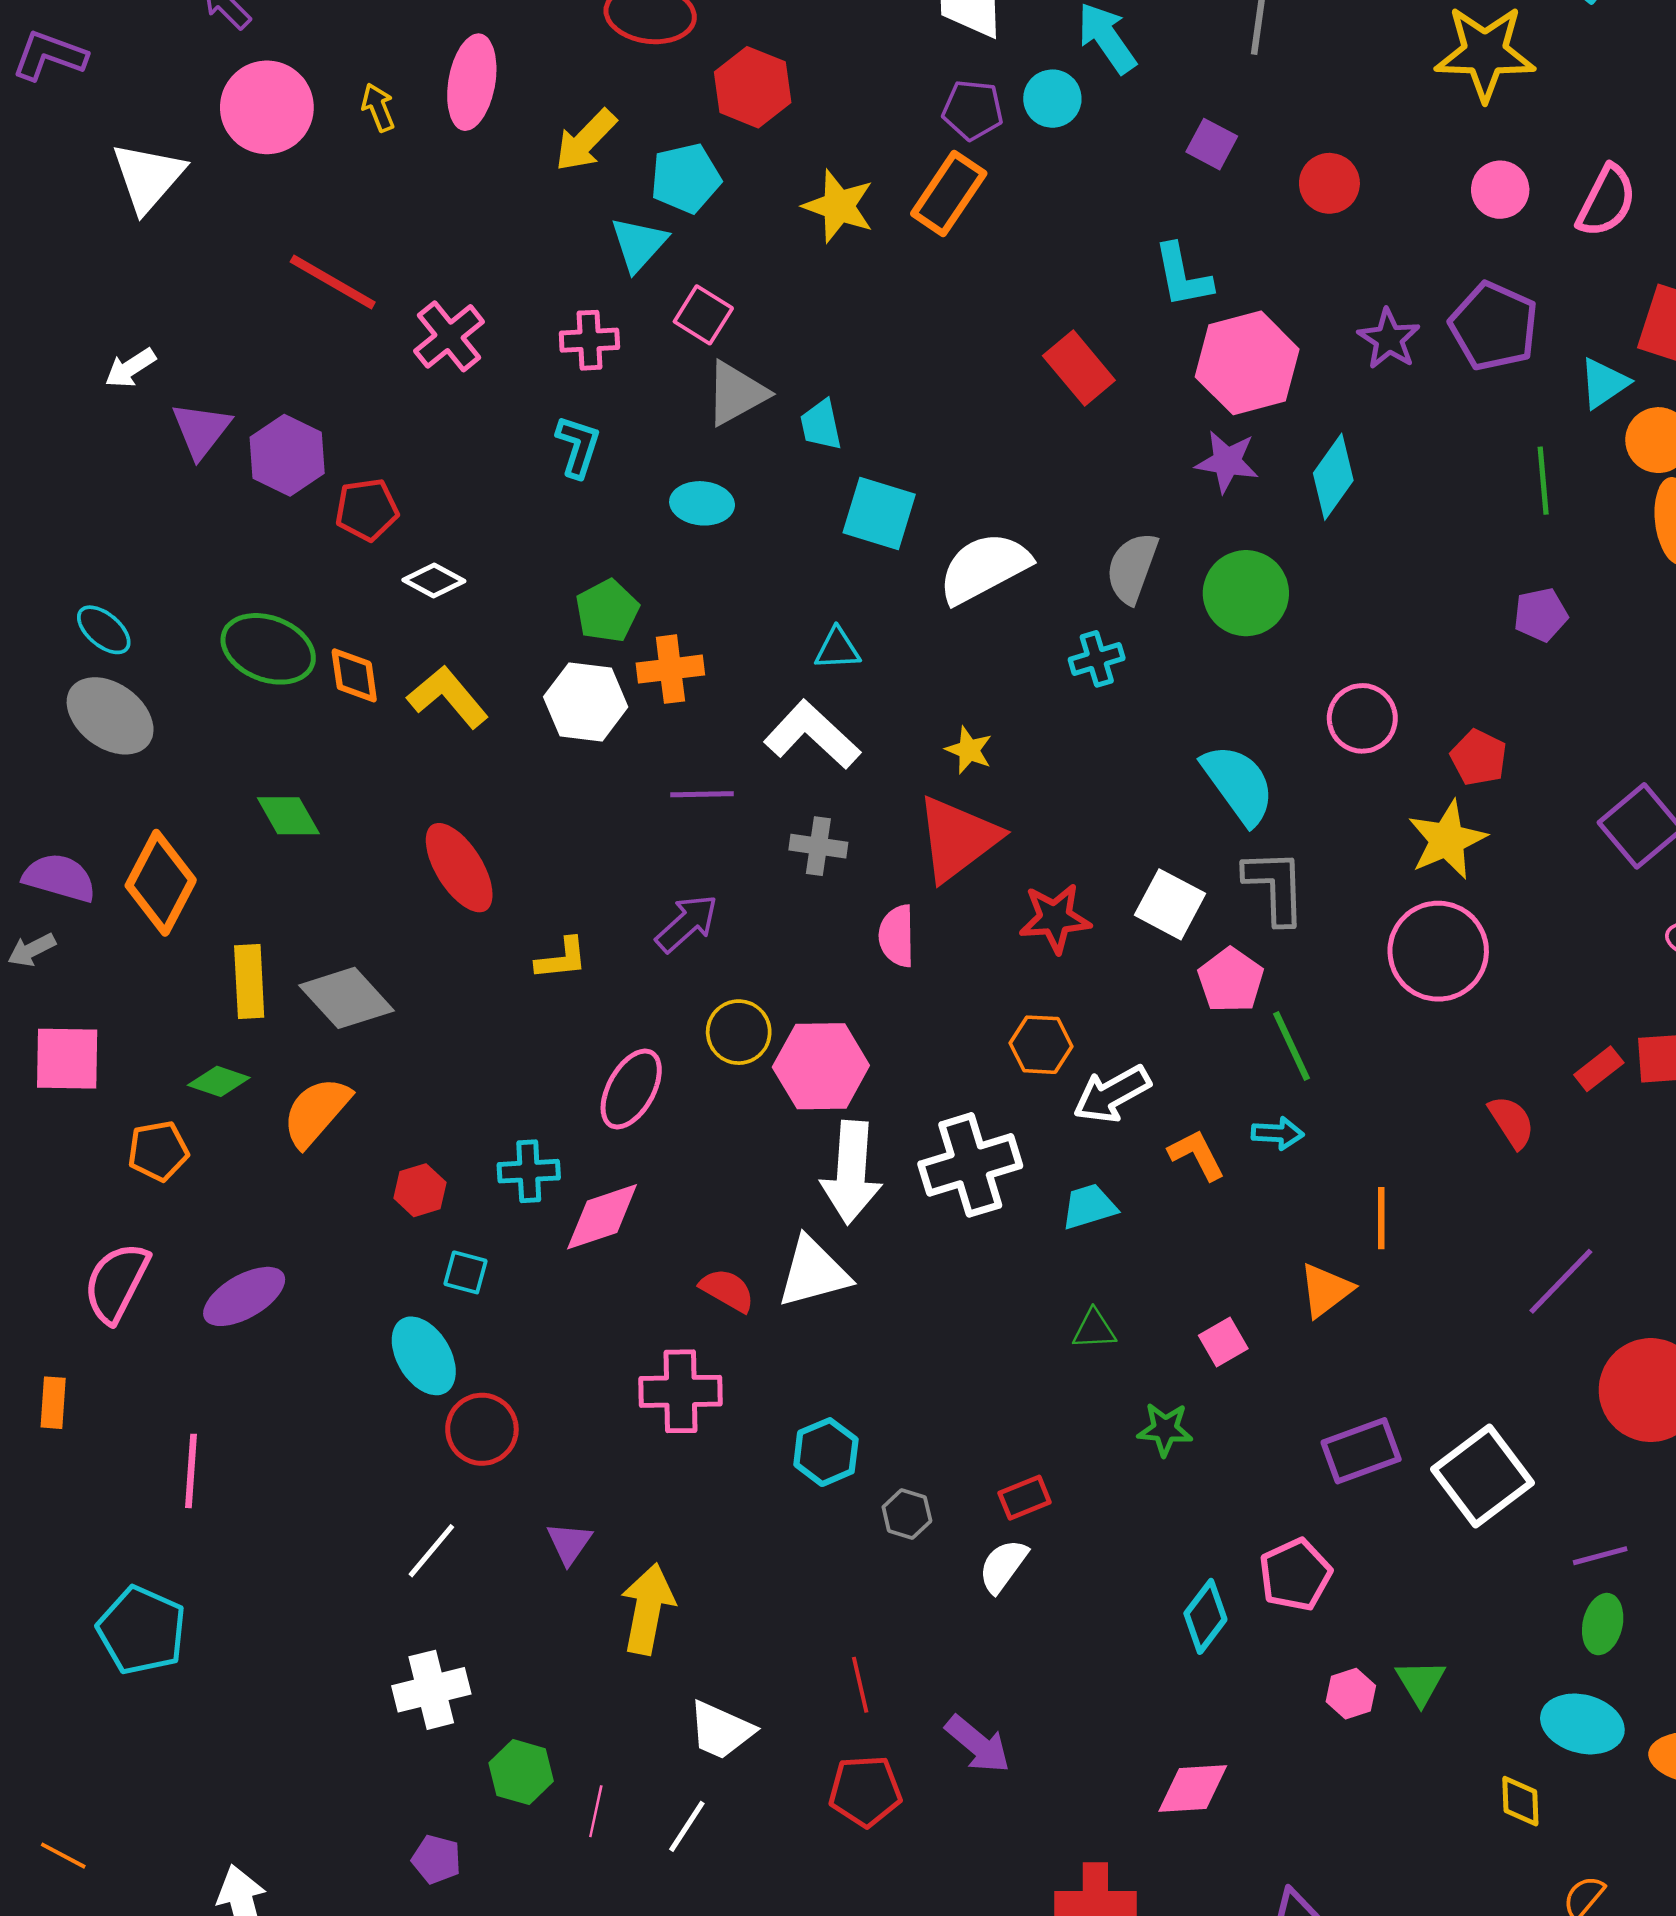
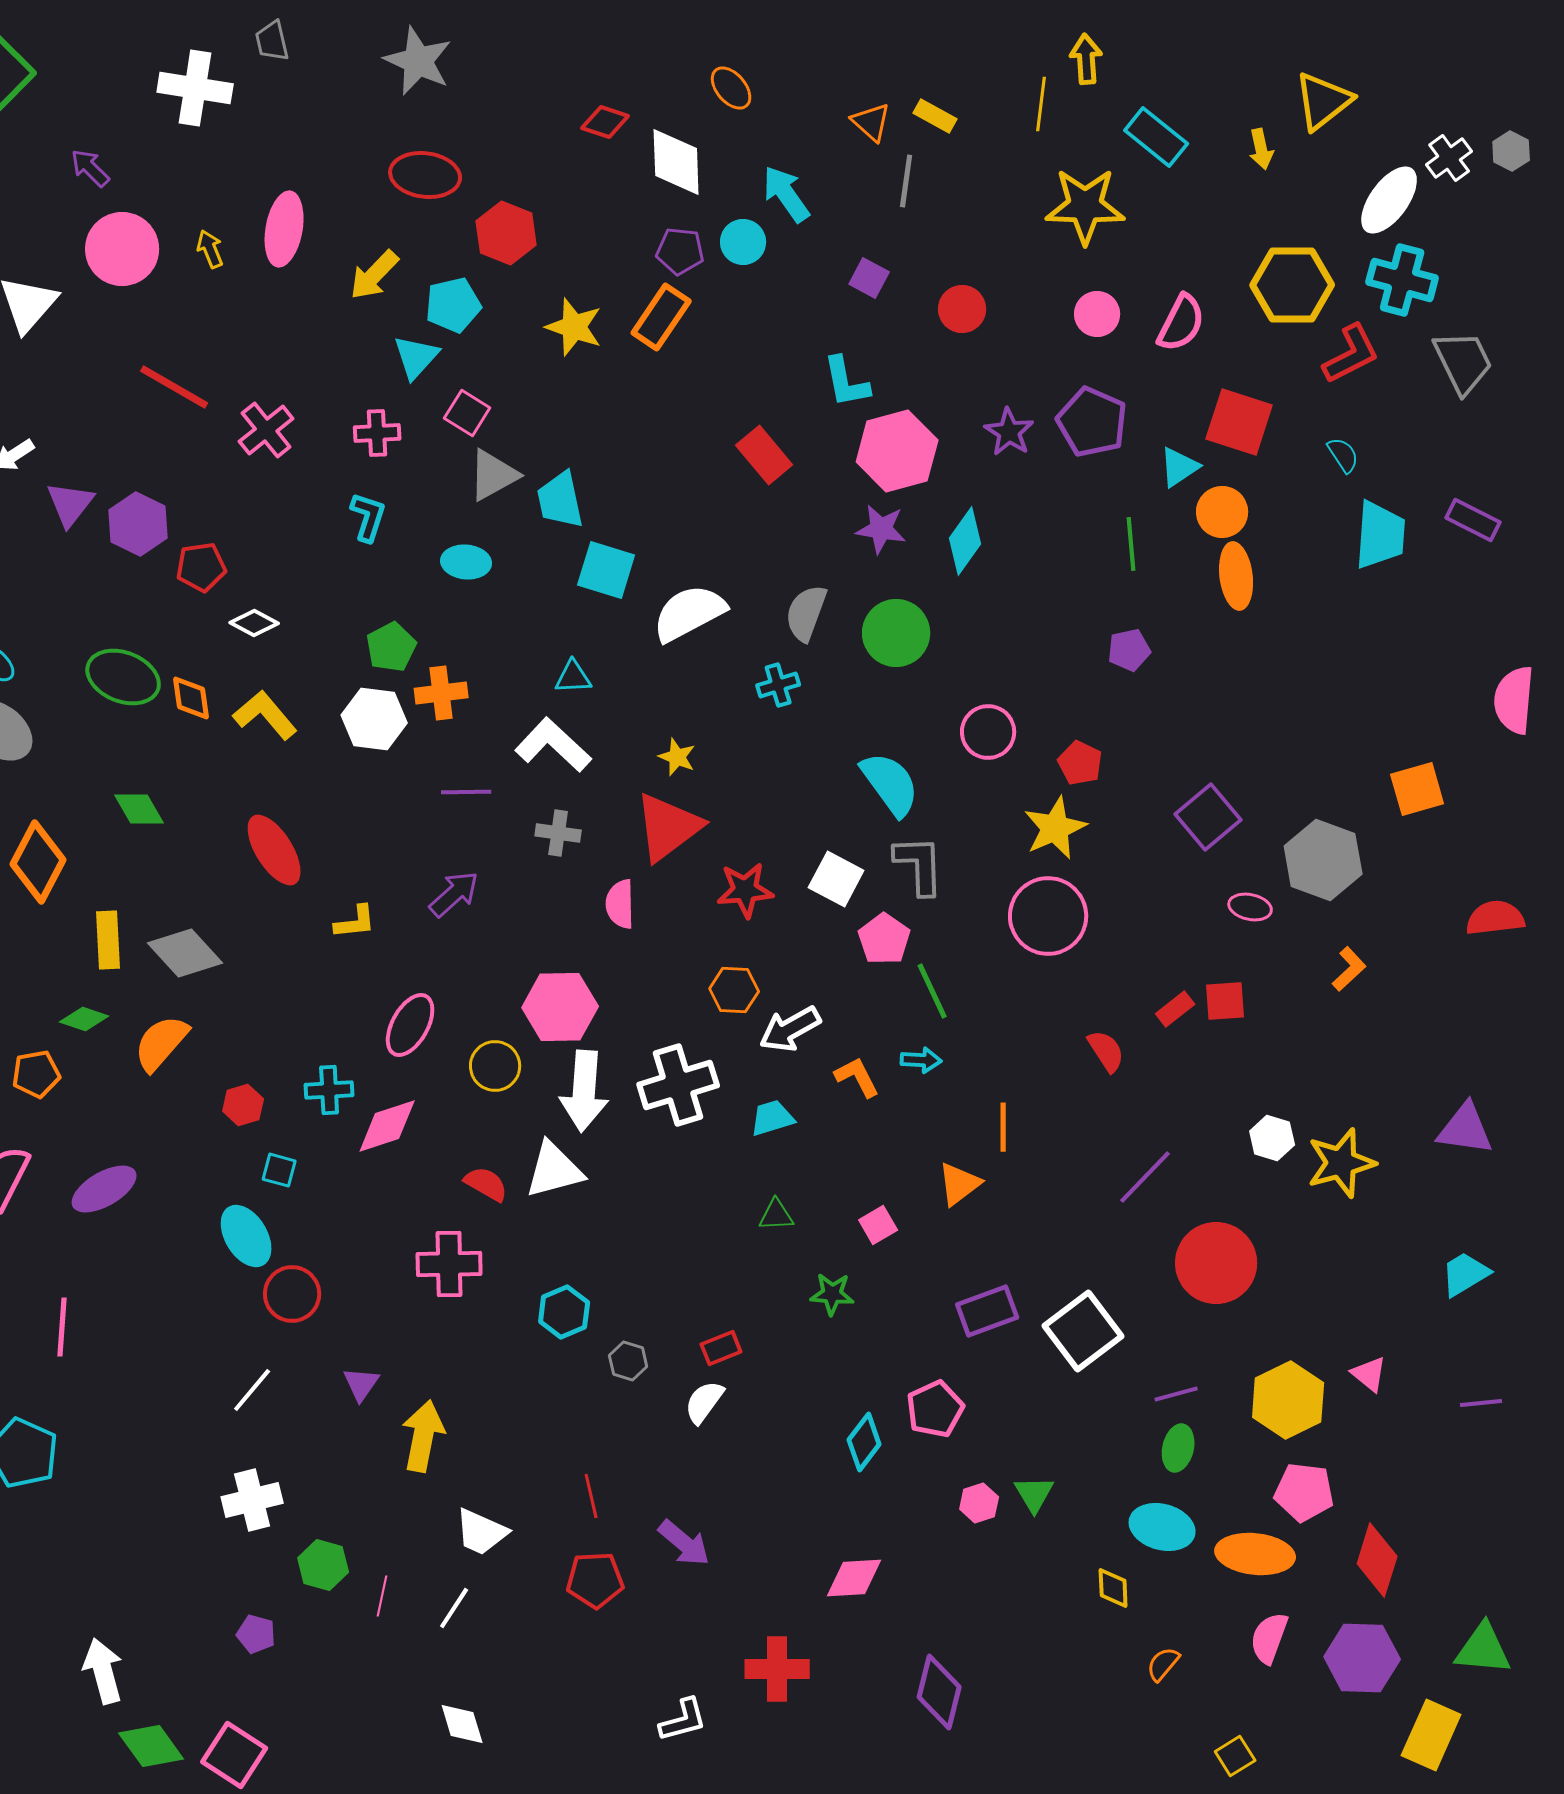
cyan trapezoid: (821, 425) -> (560, 500), size x1.4
yellow circle: (739, 1032) -> (495, 1066), moved

